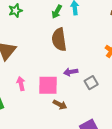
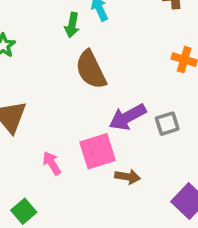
purple arrow: (71, 72) -> (128, 117), size x1.5
gray square: (91, 83) -> (167, 124), turned 32

